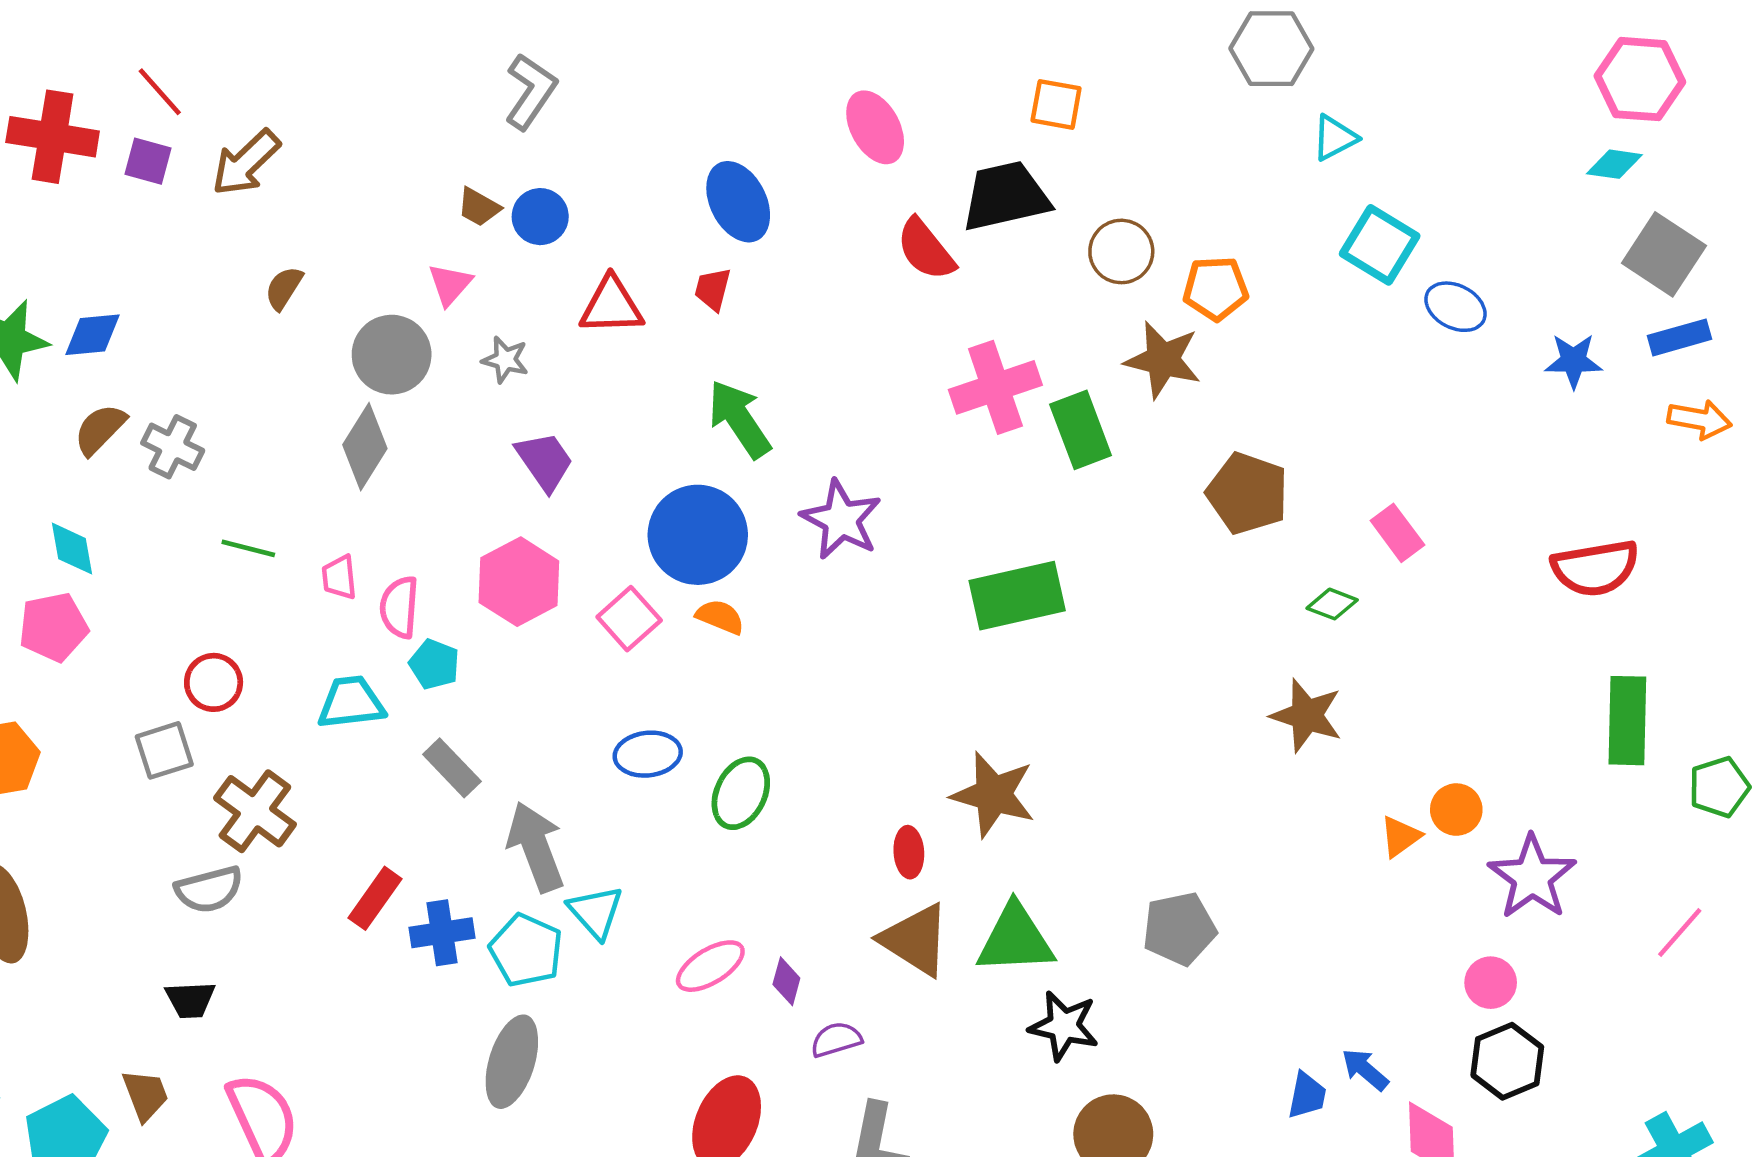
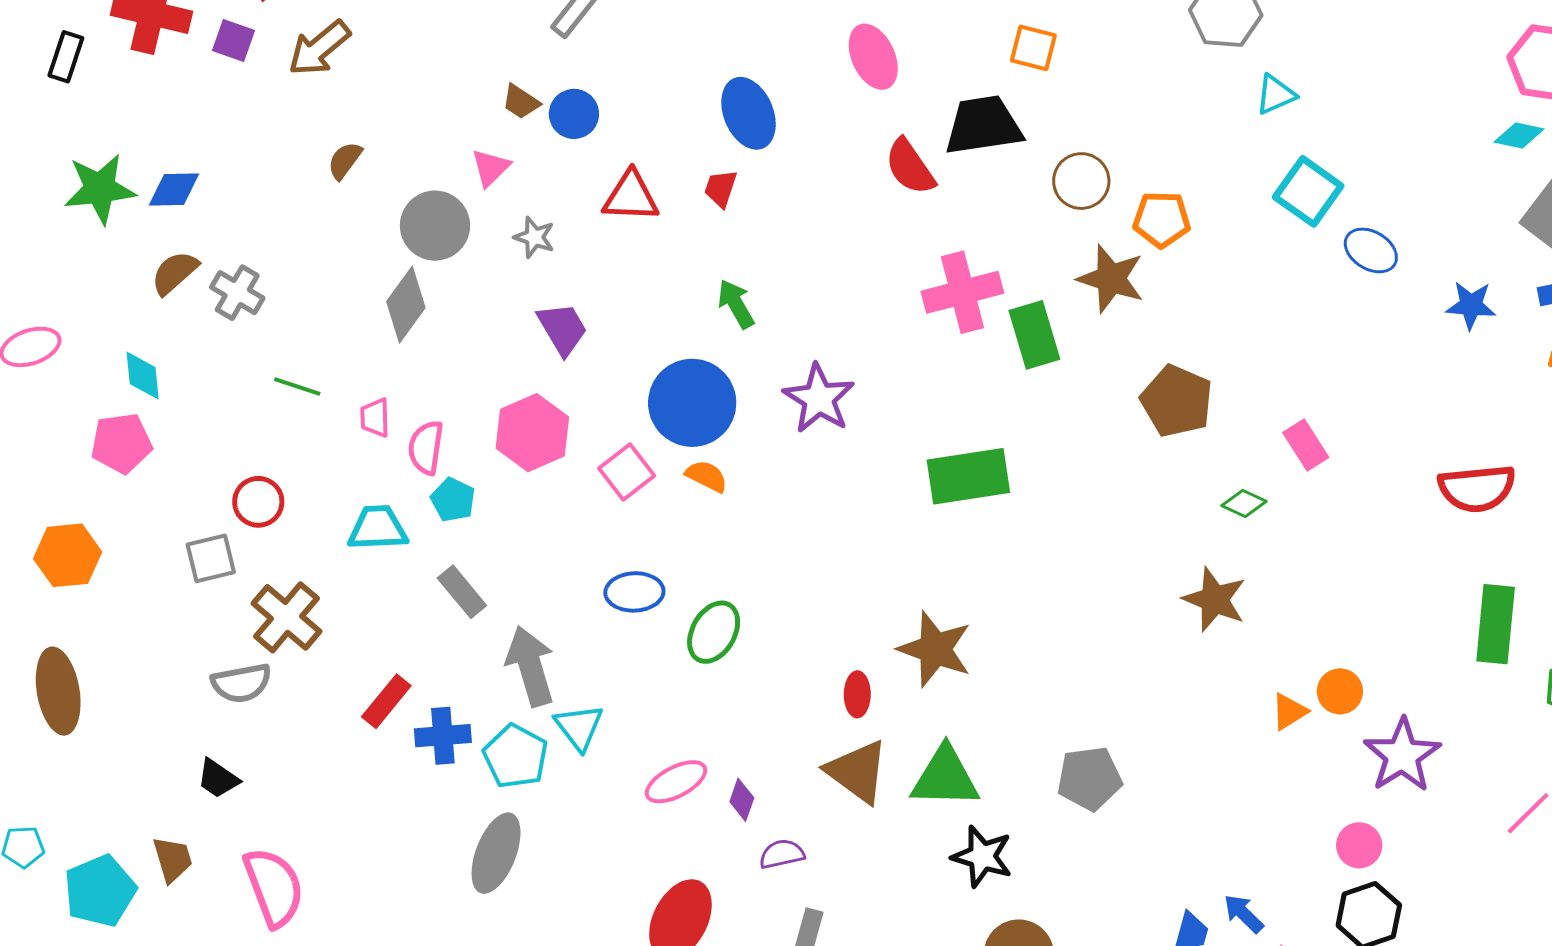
green arrow: (739, 419) -> (736, 304), size x0.7
black trapezoid: (190, 1000) -> (218, 779), turned 33

